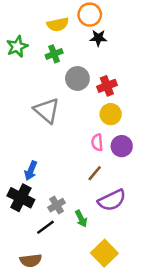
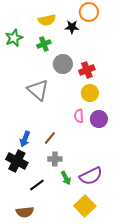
orange circle: (90, 15) -> (89, 12), moved
black star: (98, 38) -> (72, 27), moved
brown line: (95, 173) -> (50, 138), moved
purple semicircle: (112, 200) -> (91, 176), moved
gray cross: (57, 205) -> (55, 159), moved, turned 32

